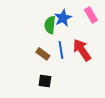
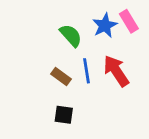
blue star: (63, 18) -> (105, 26), moved
green semicircle: (50, 25) -> (71, 35), turned 132

